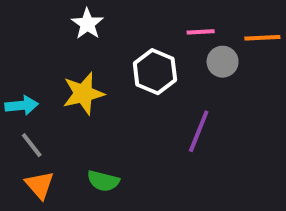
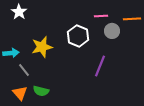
white star: (87, 24) -> (19, 12), moved
gray line: (32, 145) -> (24, 70), moved
green semicircle: (103, 181) -> (41, 91), moved

